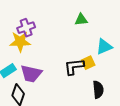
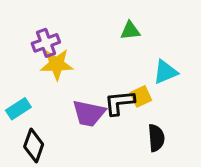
yellow star: (20, 42) -> (57, 64), moved
purple trapezoid: (31, 74) -> (89, 113), moved

